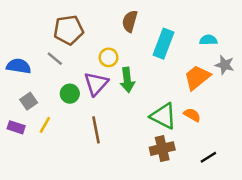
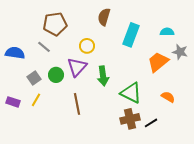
green arrow: (127, 80) -> (103, 76), moved
gray square: (29, 101) -> (34, 78), moved
orange semicircle: (192, 115) -> (168, 97), moved
black line: (208, 157) -> (151, 123), moved

